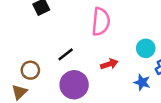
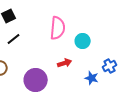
cyan circle: (146, 48) -> (83, 41), moved
black line: (66, 54) -> (14, 39), moved

